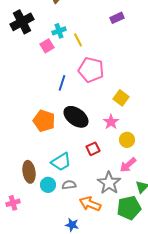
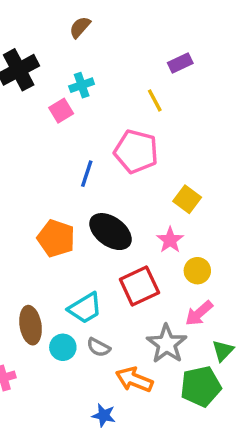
yellow line: (78, 40) -> (155, 100), moved
red square: (93, 149) -> (139, 286), size x1.6
gray semicircle: (69, 185) -> (99, 347), turned -144

